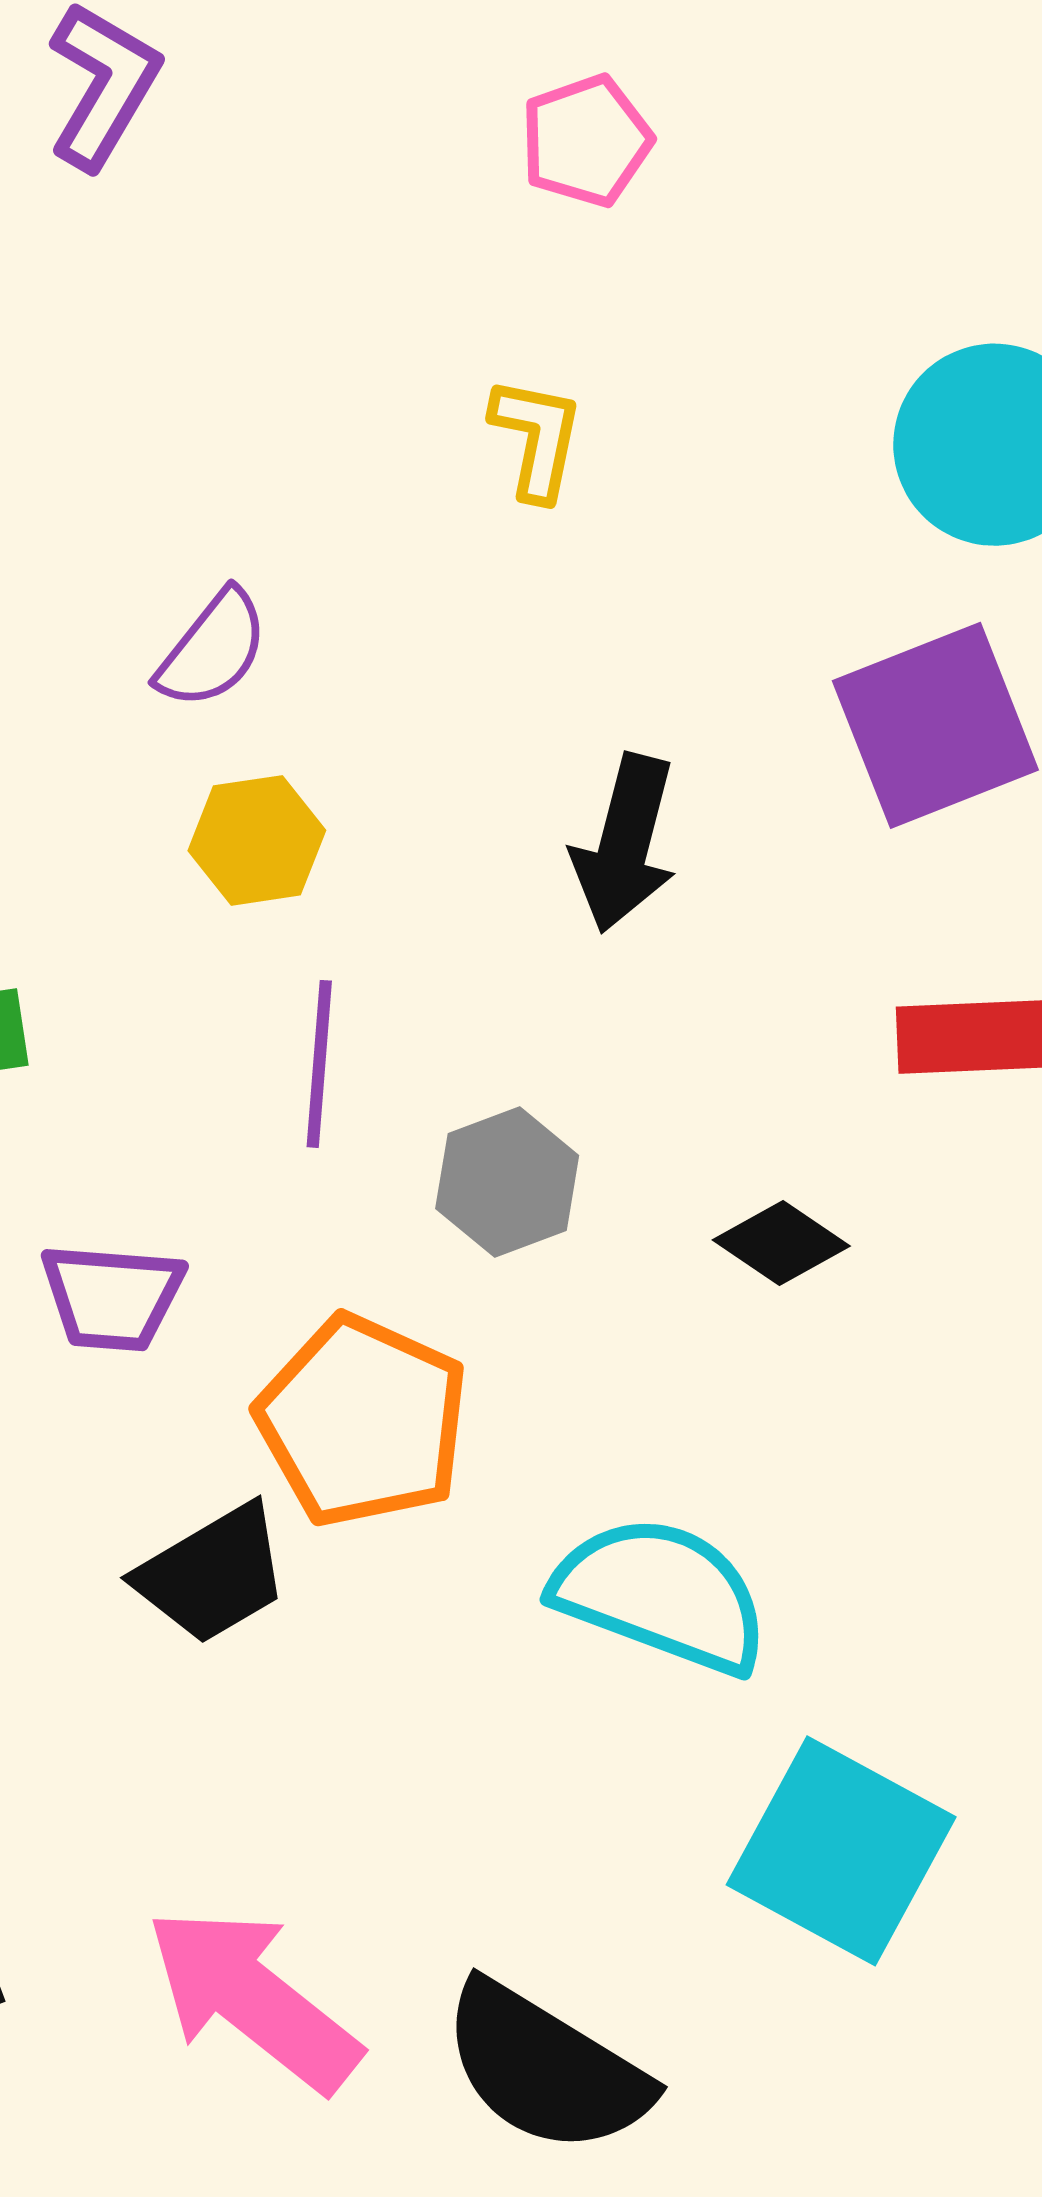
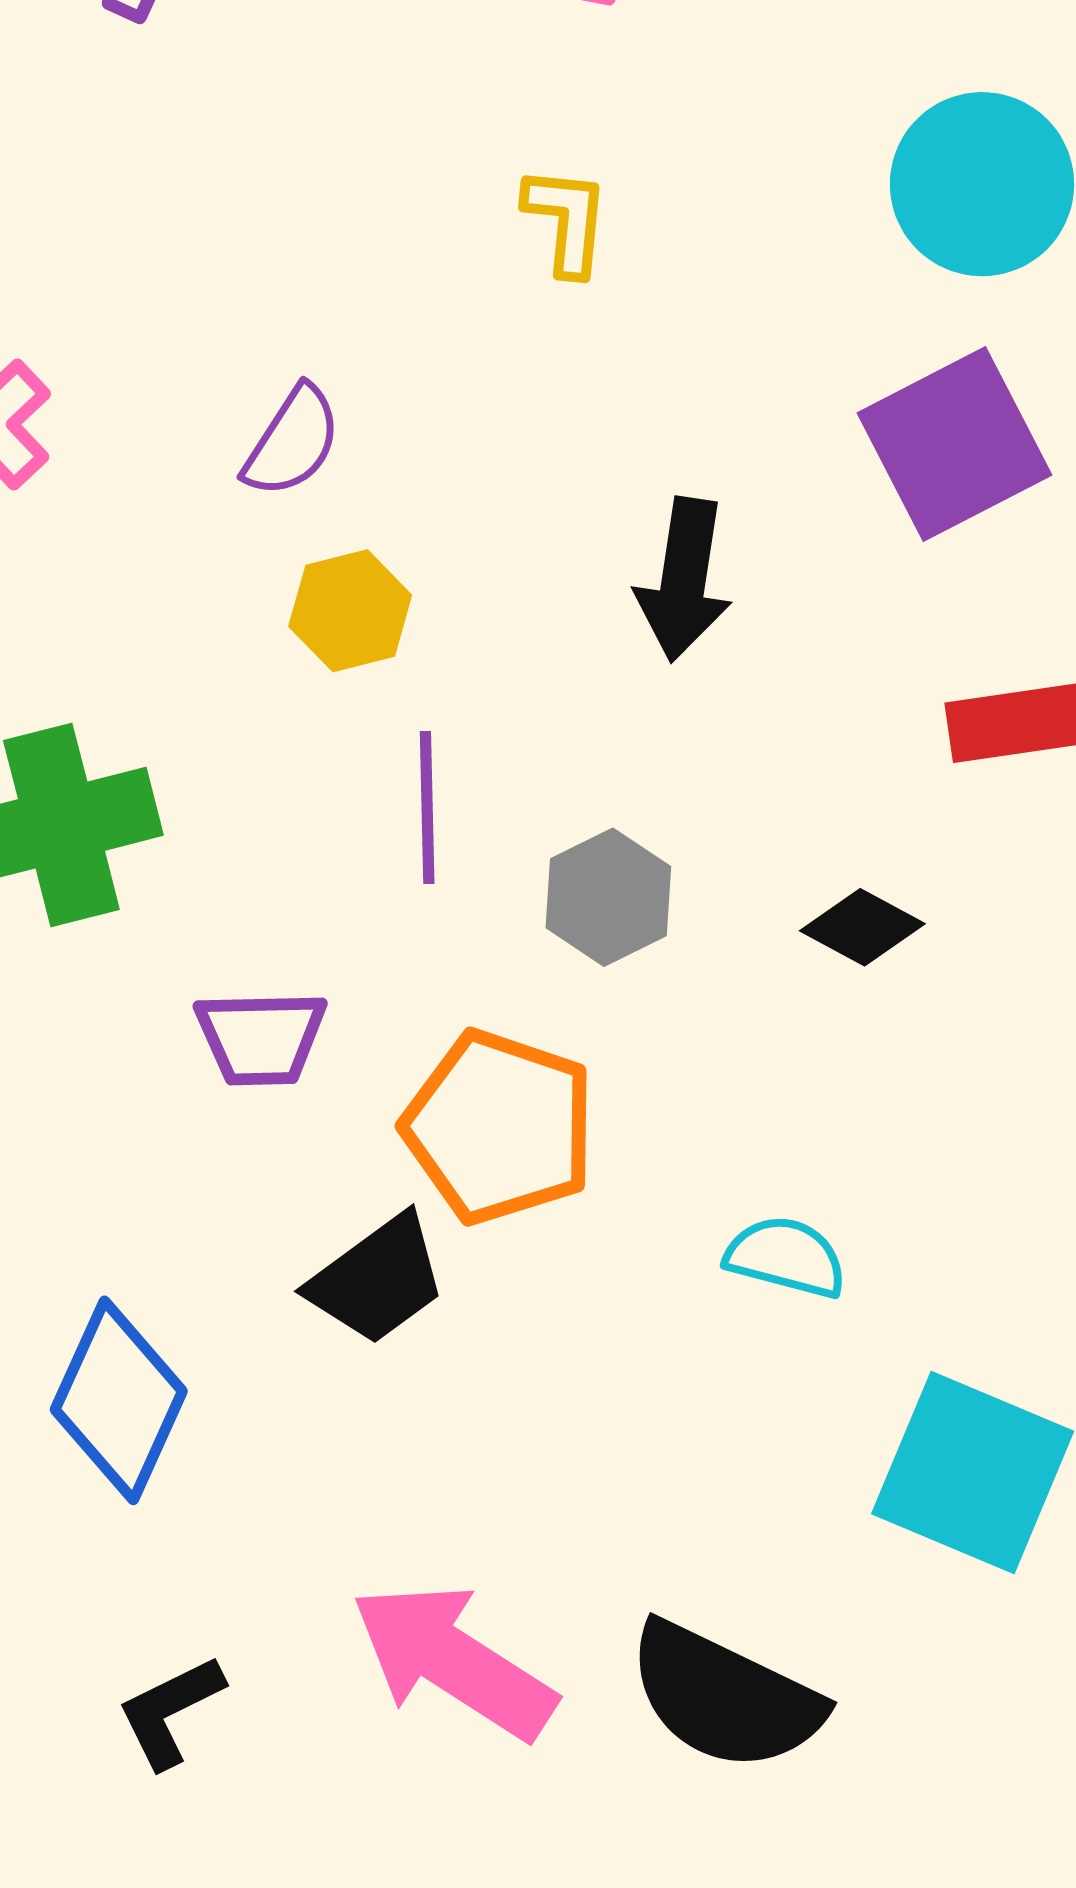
cyan semicircle: (661, 1595) -> (786, 1257), size x0.6

